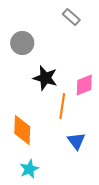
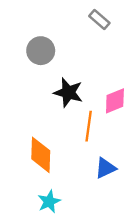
blue triangle: (76, 141) -> (105, 168), turned 42

